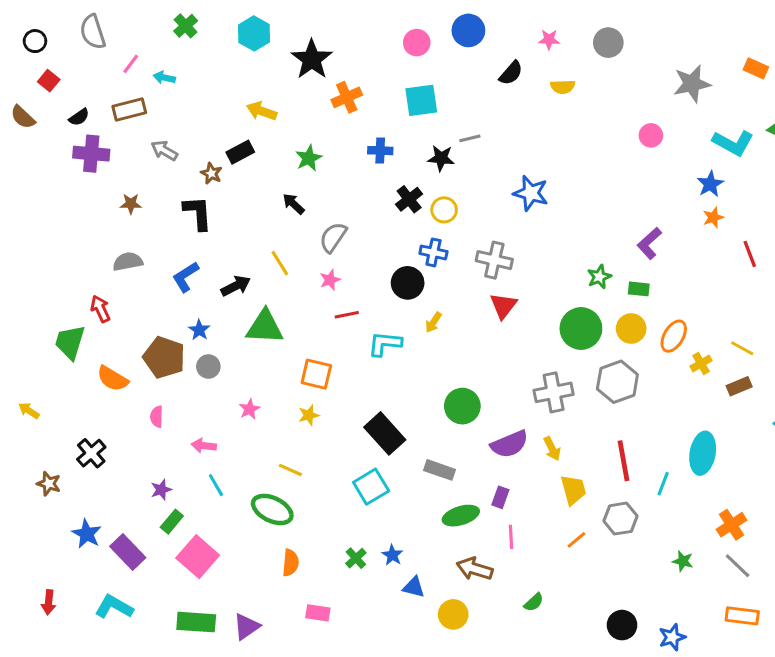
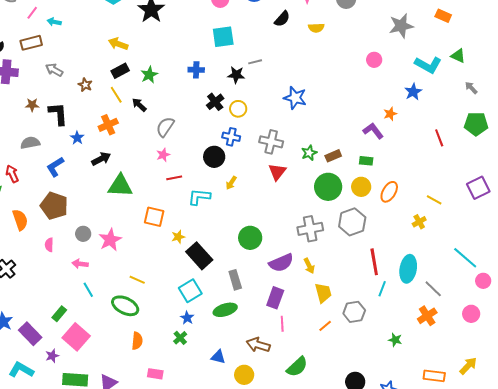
orange cross: (347, 97) -> (108, 125), moved
black rectangle: (240, 152) -> (120, 71), moved
black L-shape: (198, 213) -> (58, 114), moved
orange star: (713, 217) -> (390, 114), moved
purple L-shape: (649, 243) -> (373, 131), turned 95
yellow line: (280, 263) -> (116, 95), moved
blue L-shape: (186, 277) -> (55, 167), moved
green star: (599, 277) -> (309, 153), moved
blue star: (199, 330) -> (77, 138), moved
yellow cross: (701, 363) -> (419, 222), moved
gray circle: (208, 367) -> (83, 234), moved
orange semicircle: (113, 379) -> (20, 220), turned -140
brown rectangle: (739, 386) -> (333, 156), moved
pink star: (249, 409) -> (110, 240), size x1.6
yellow star: (309, 415) -> (178, 237), moved
red line: (624, 461) -> (374, 262), moved
gray rectangle: (440, 470) -> (235, 280), turned 54
purple star: (161, 490) -> (52, 356), moved
purple rectangle: (500, 497) -> (275, 298), size x1.5
green ellipse: (461, 516) -> (225, 310), moved
blue star: (392, 555) -> (187, 318), moved
gray line: (738, 566) -> (433, 289), moved
green semicircle: (534, 602) -> (297, 367), size x1.6

